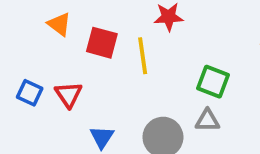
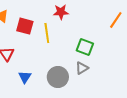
gray triangle: (207, 121) -> (82, 68), turned -32

